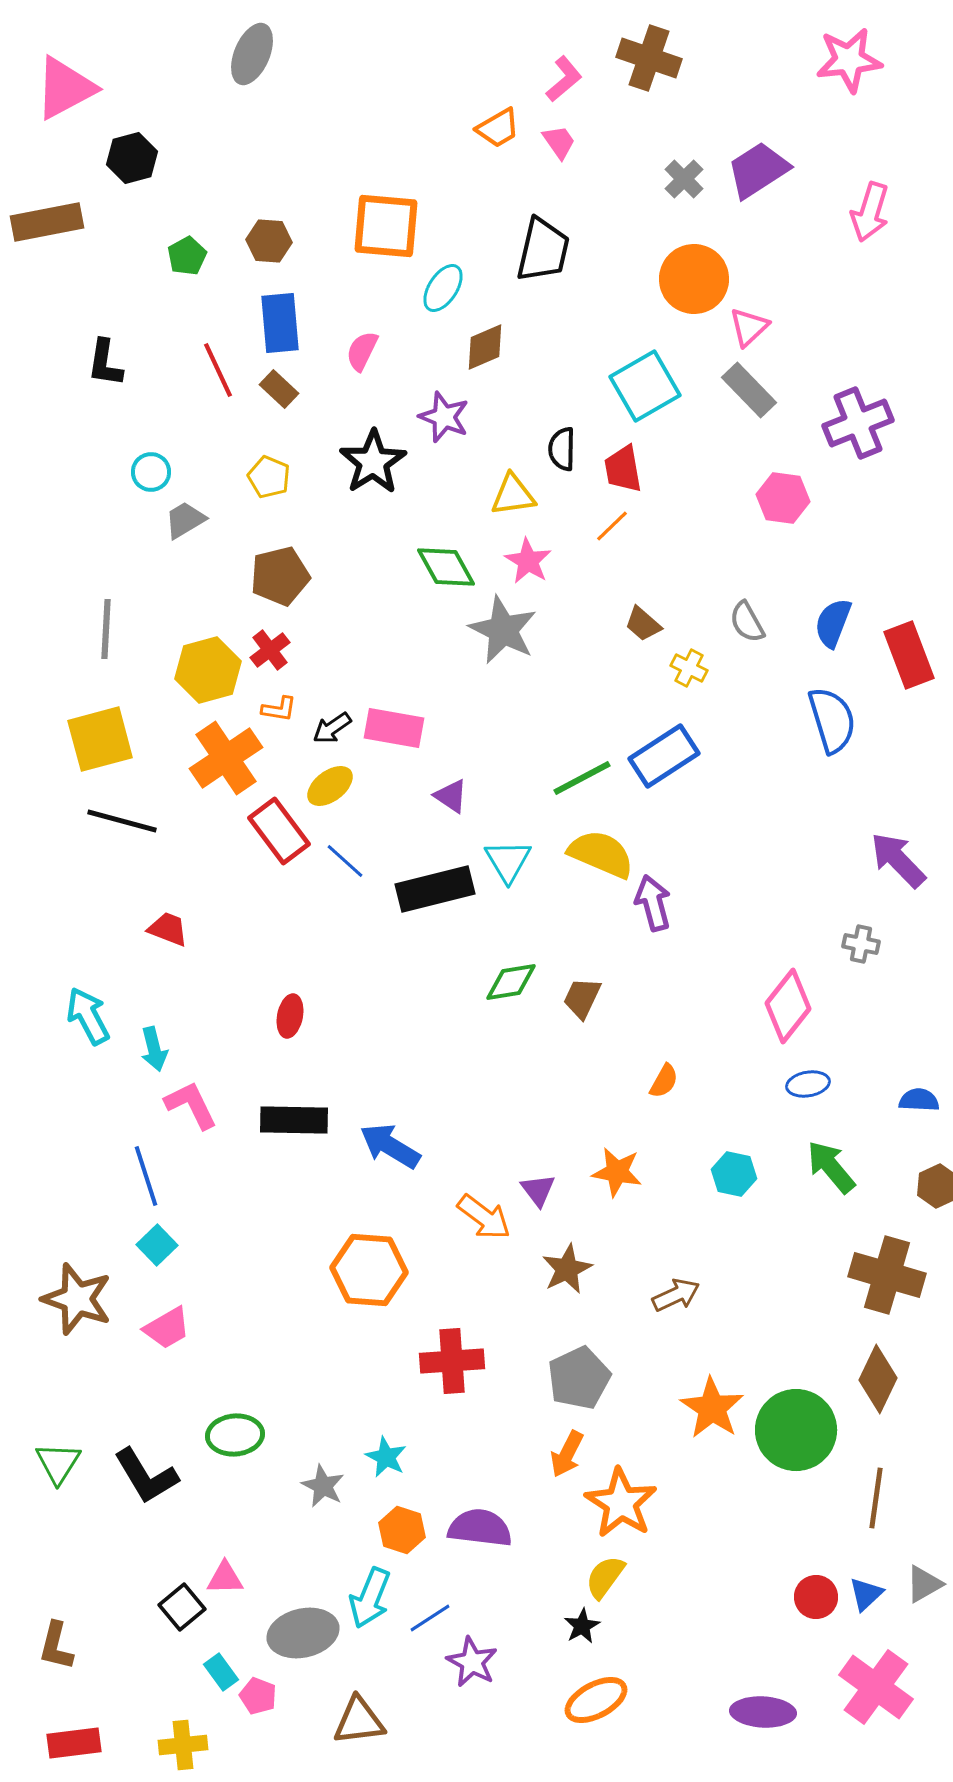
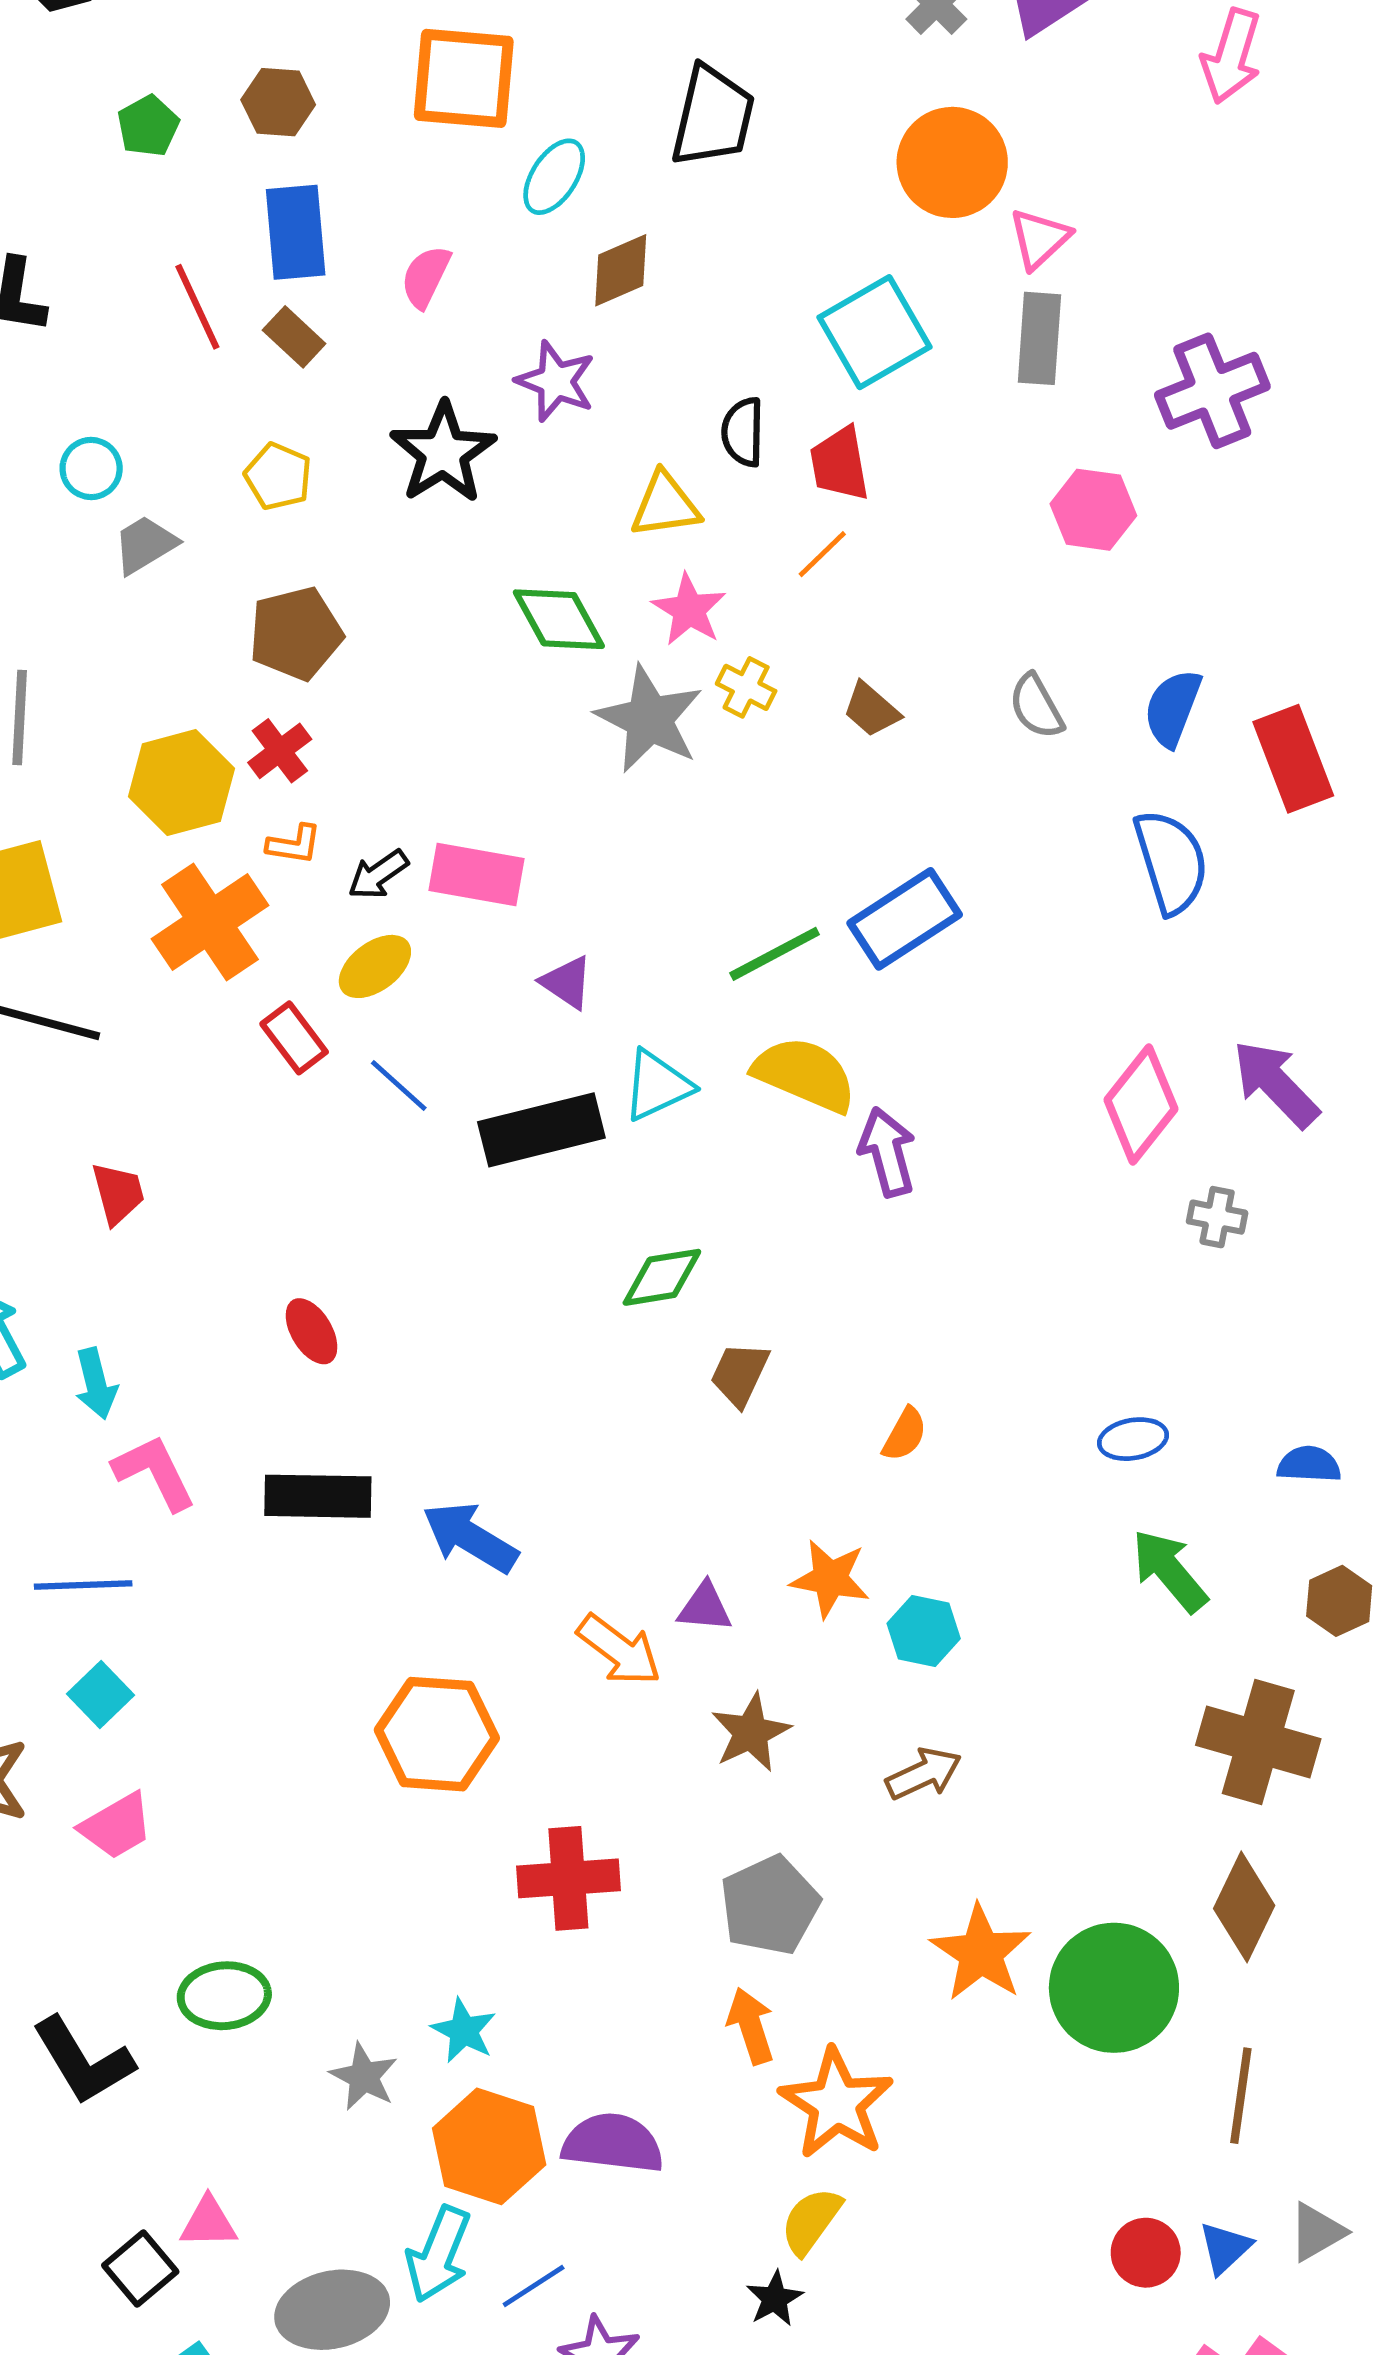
gray rectangle: (749, 390) -> (1039, 338), turned 48
yellow cross: (689, 668) -> (746, 687), moved
red rectangle: (279, 831) -> (294, 1038), size x0.7
cyan triangle: (508, 861) -> (657, 1085), turned 36
red trapezoid: (168, 929) -> (118, 1193), turned 54
brown trapezoid: (582, 998) -> (740, 1374), moved
pink diamond: (788, 1006) -> (1141, 1104), moved
red ellipse: (290, 1016) -> (312, 1331), turned -42
cyan hexagon: (734, 1174) -> (924, 1631), moved
blue line: (146, 1176) -> (83, 1585), turned -74
purple triangle: (538, 1190) -> (705, 1607), turned -48
orange arrow: (567, 1454) -> (751, 2026), turned 135
orange hexagon: (402, 1530) -> (489, 2146), size x1.5

